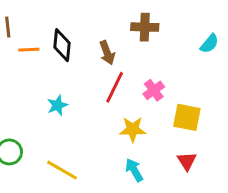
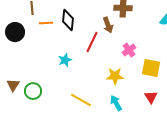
brown arrow: (107, 53) -> (108, 25), moved
red line: (115, 87) -> (92, 42), moved
yellow line: (62, 170) -> (81, 100), moved

